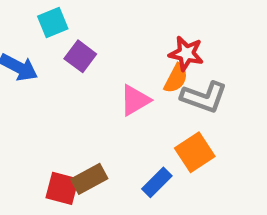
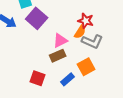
purple square: (80, 56) -> (37, 18), size x1.5
brown rectangle: (89, 179) -> (58, 56), moved
red square: (62, 188) -> (37, 78), moved

